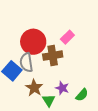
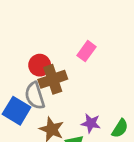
red circle: (33, 42) -> (40, 65), size x0.6
brown cross: (53, 56) -> (53, 79), moved

